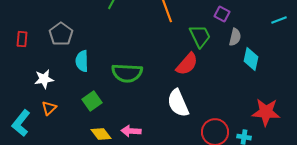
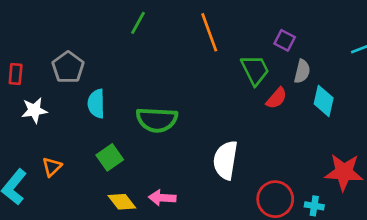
red semicircle: (187, 64) -> (277, 98), moved, size x0.7
white star: (44, 79) -> (34, 110), moved
white semicircle: (178, 103) -> (225, 160), turned 32

